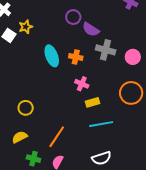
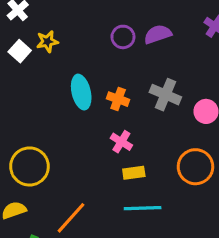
purple semicircle: (91, 29) -> (158, 34), moved, turned 120
yellow circle: (26, 108) -> (29, 166), size x1.6

